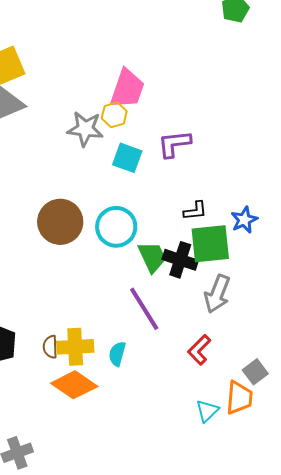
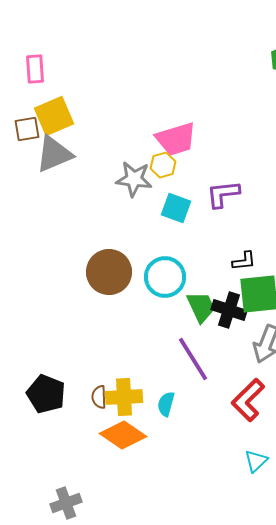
pink trapezoid: (127, 89) -> (176, 139), turned 54
red L-shape: (199, 350) -> (248, 400), size x1.4

